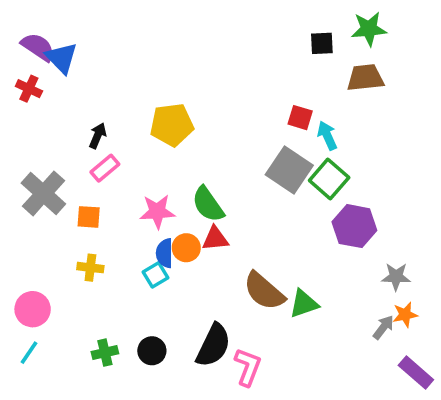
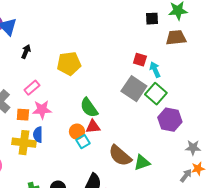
black arrow: (98, 136) -> (26, 52), moved
pink star: (157, 212) -> (42, 110), moved
blue semicircle: (165, 253) -> (38, 135), moved
yellow cross: (90, 268) -> (24, 143), size x1.6
cyan square: (156, 275) -> (83, 142), moved

